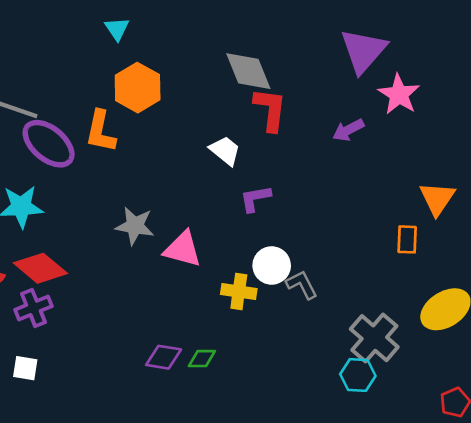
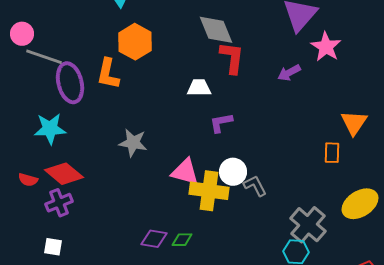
purple ellipse: (49, 144) -> (70, 83), turned 36
white trapezoid: (225, 151) -> (199, 88), turned -40
pink triangle: (183, 249) -> (185, 172), moved
yellow cross: (239, 291) -> (209, 191), size x1.5

